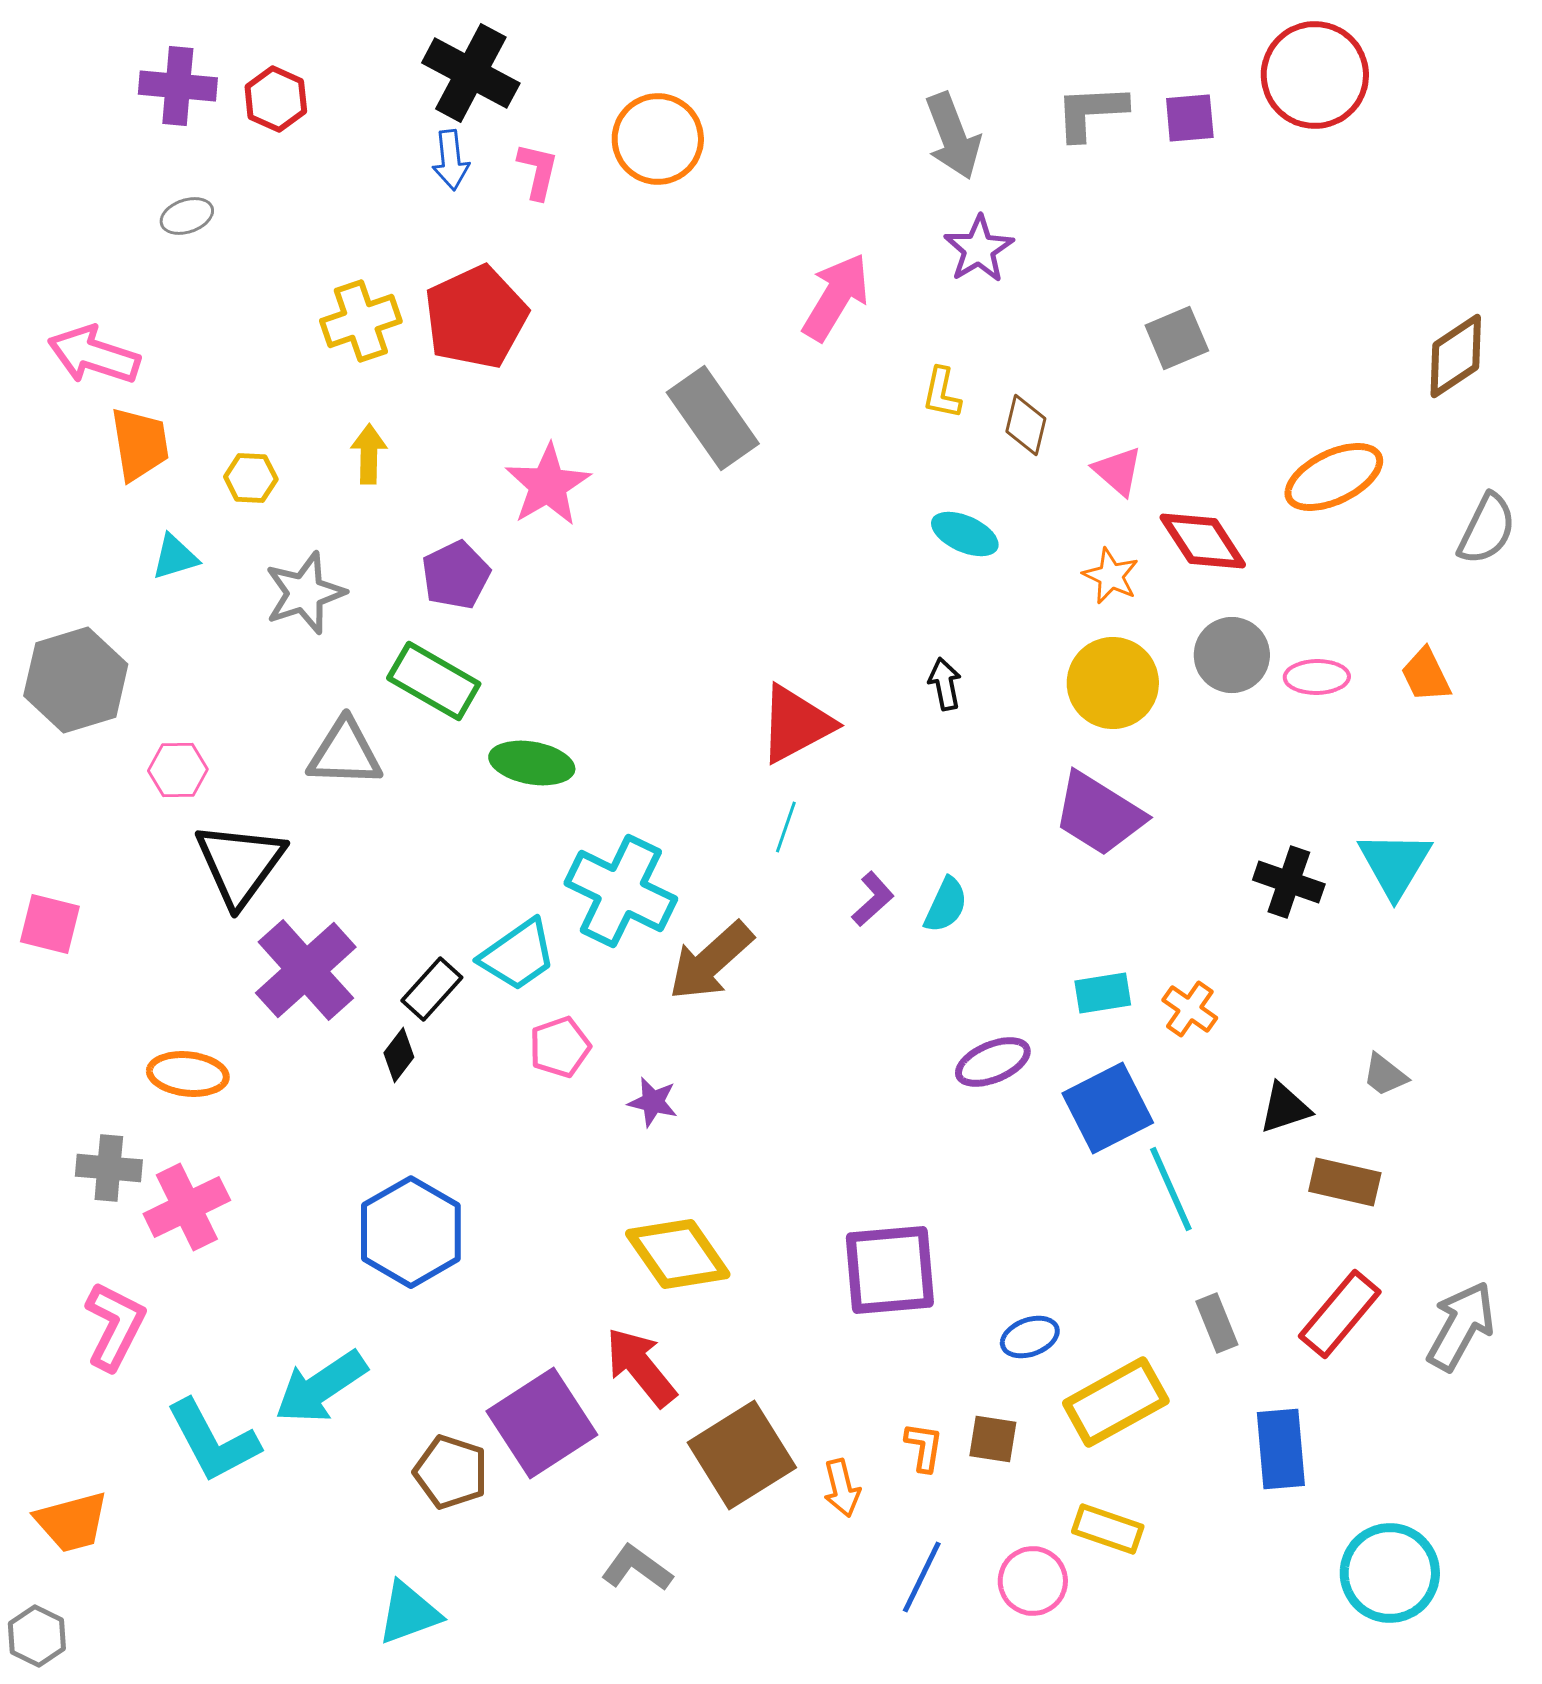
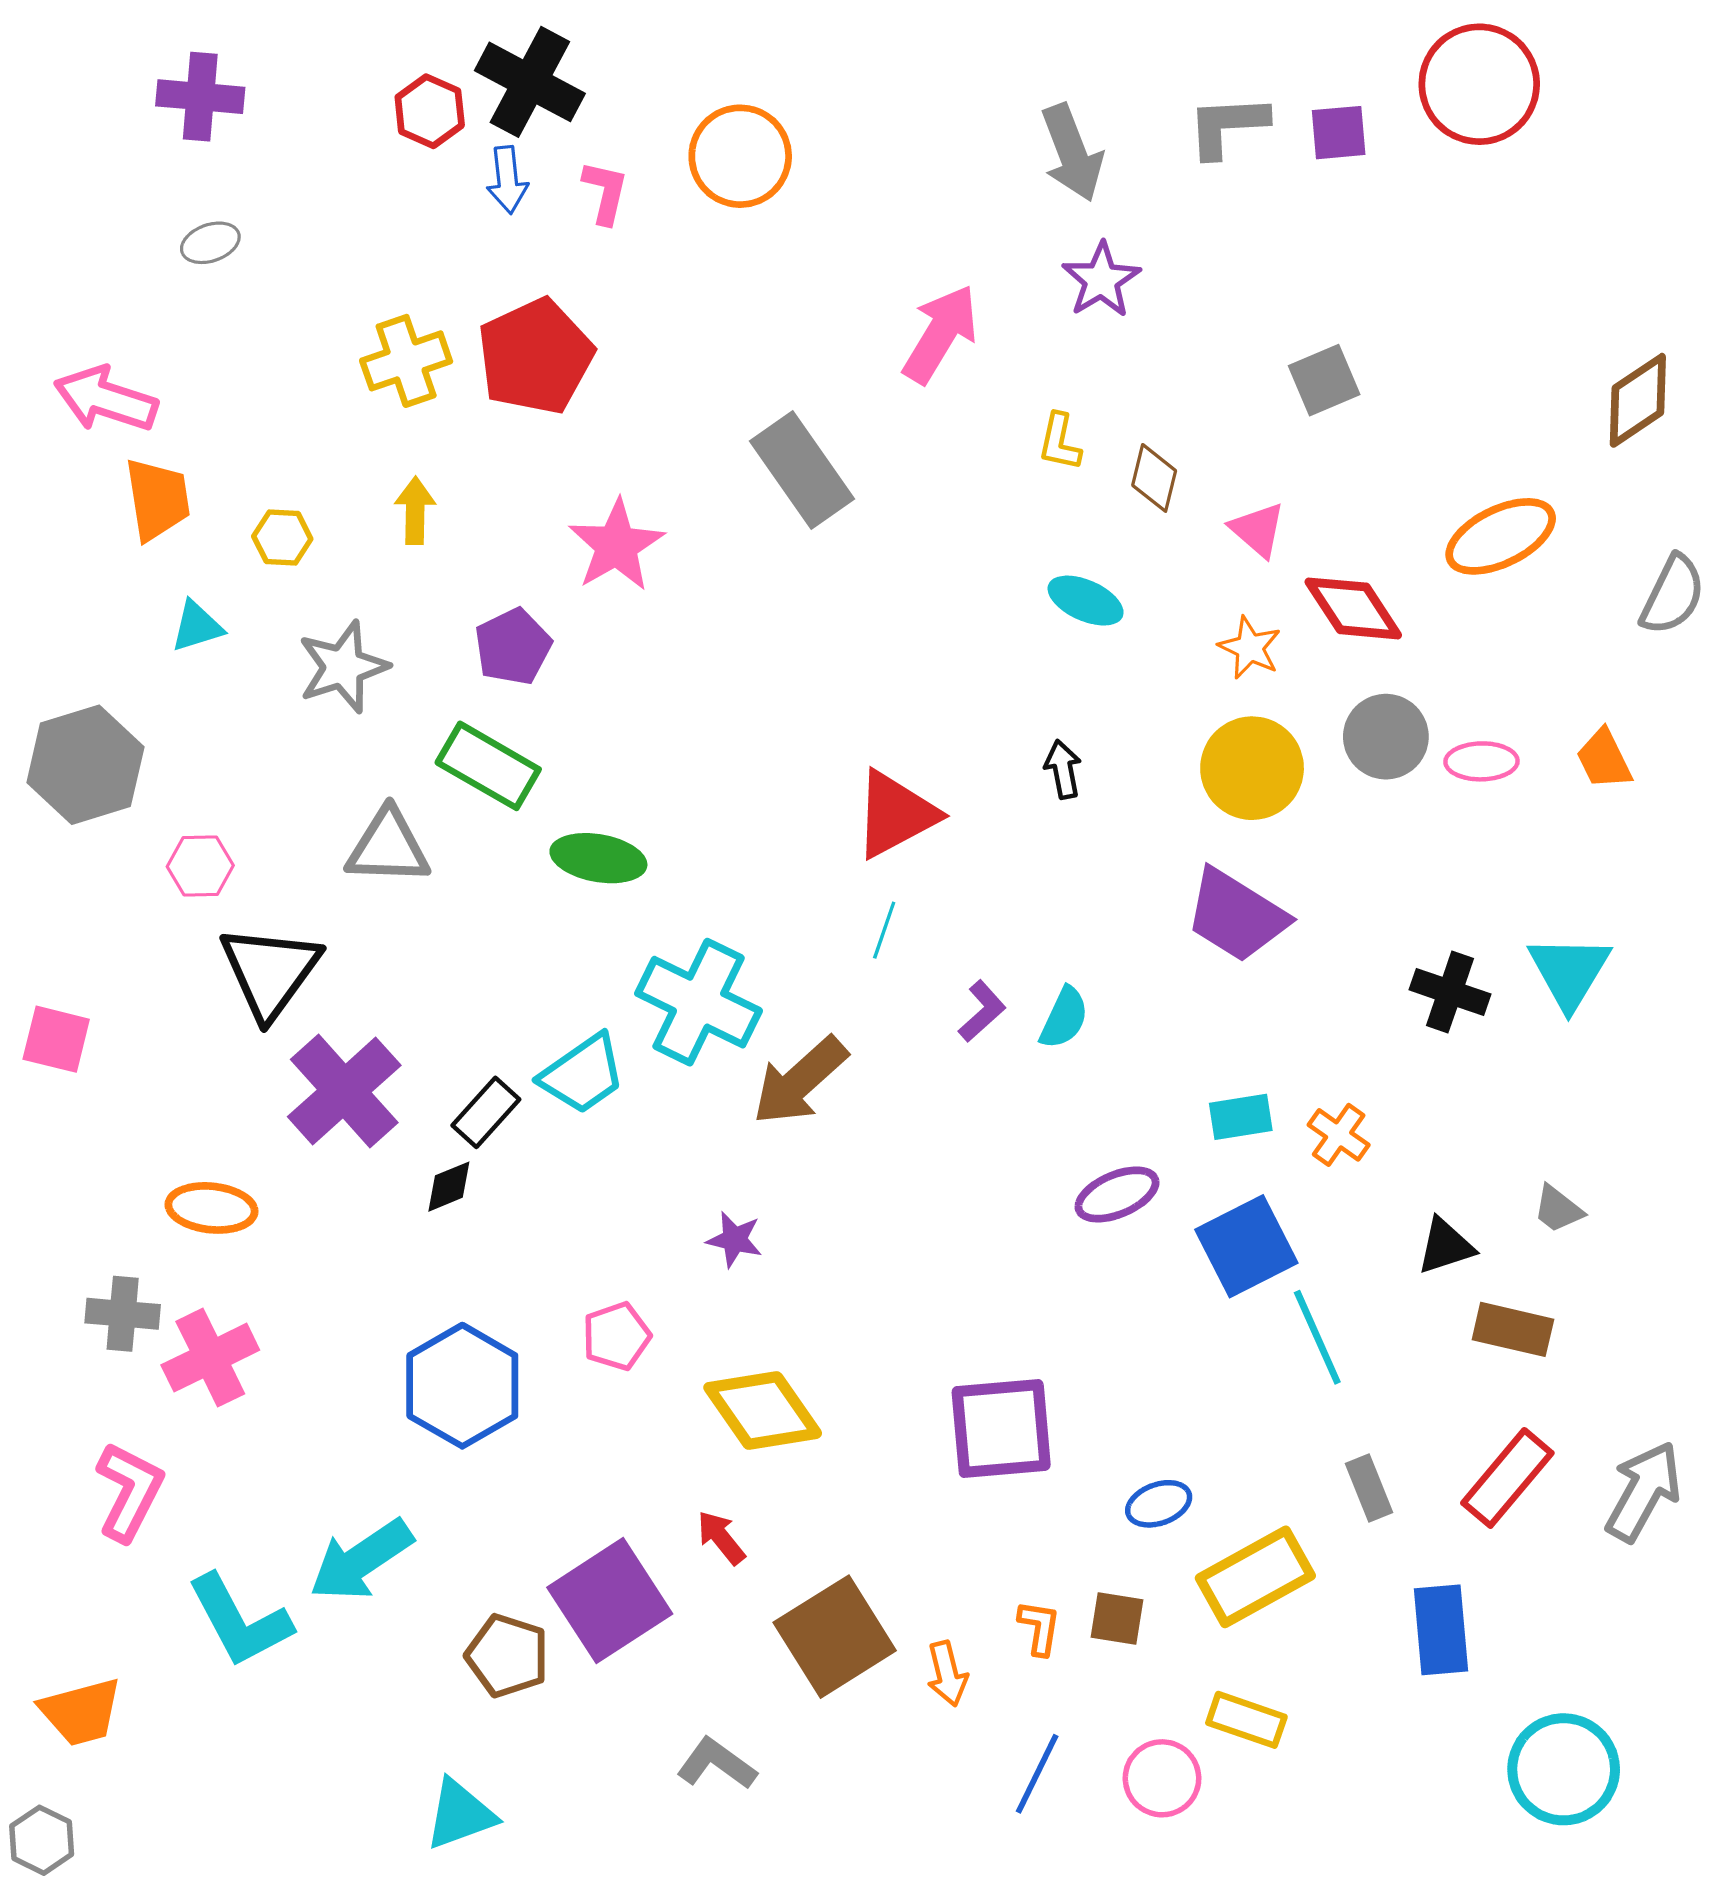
red hexagon: (276, 99) -> (430, 111), moved
pink pentagon: (560, 1047) -> (616, 1336), moved
black diamond: (399, 1055) -> (449, 1187), turned 30
red arrow: (641, 1367) -> (721, 1538), size x0.6

